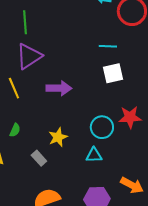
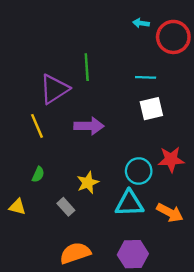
green line: (25, 22) -> (87, 67), moved
cyan triangle: (94, 155) -> (129, 203), size x1.5
orange arrow: (132, 185) -> (170, 213), moved

